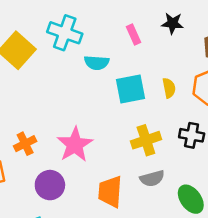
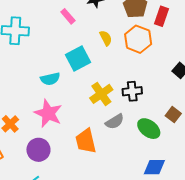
cyan semicircle: (97, 63) -> (50, 79), moved
yellow semicircle: (169, 88) -> (106, 38), moved
black cross: (192, 135) -> (132, 91), moved

